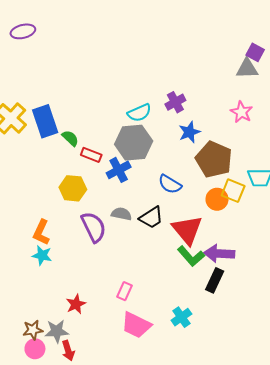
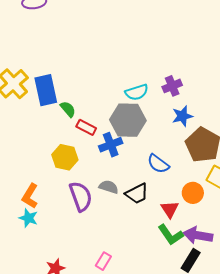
orange circle: (217, 199) -> (193, 193), moved
red triangle: (187, 230) -> (170, 209), size x0.6

